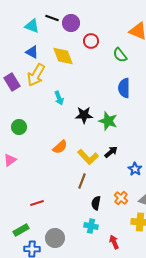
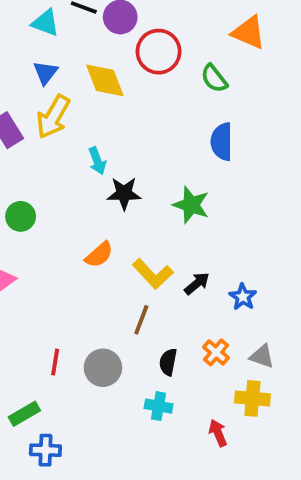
red circle: (91, 41) -> (159, 52), size x1.5
blue triangle: (32, 52) -> (45, 73), turned 40
black star: (84, 115) -> (124, 193), moved
black arrow: (111, 152) -> (197, 283), moved
red line: (37, 203) -> (55, 362), turned -64
gray circle: (55, 238) -> (103, 368), moved
red arrow: (114, 242) -> (218, 433), moved

